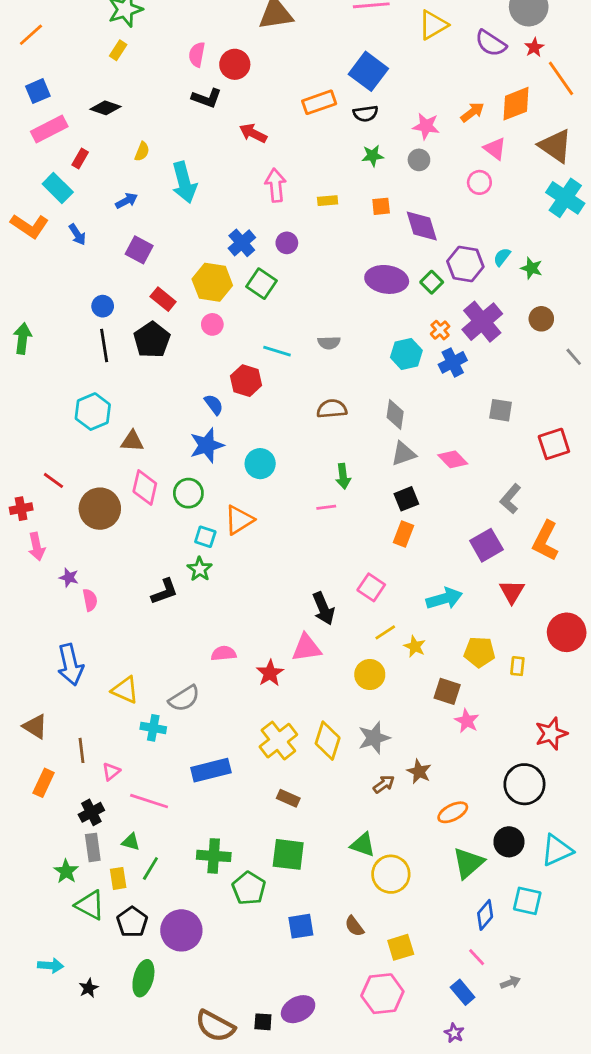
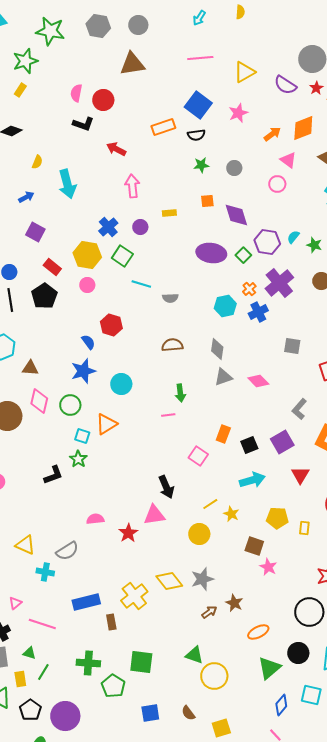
pink star: (426, 126) -> (238, 113), moved, turned -30
yellow rectangle: (328, 201) -> (169, 213), moved
cyan line: (277, 351) -> (141, 284), moved
black square: (406, 499) -> (249, 445), moved
pink square: (371, 587) -> (198, 456), moved
yellow cross: (278, 741) -> (134, 596), moved
yellow diamond: (328, 741) -> (169, 581), turned -56
brown rectangle: (288, 798) -> (111, 622), moved, turned 56

